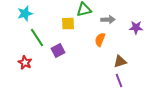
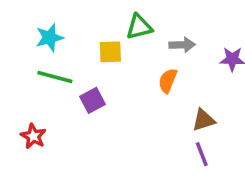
cyan star: (25, 14) -> (49, 38), moved
green line: (37, 38) -> (55, 77), turned -42
red star: (25, 63) -> (33, 136), moved

